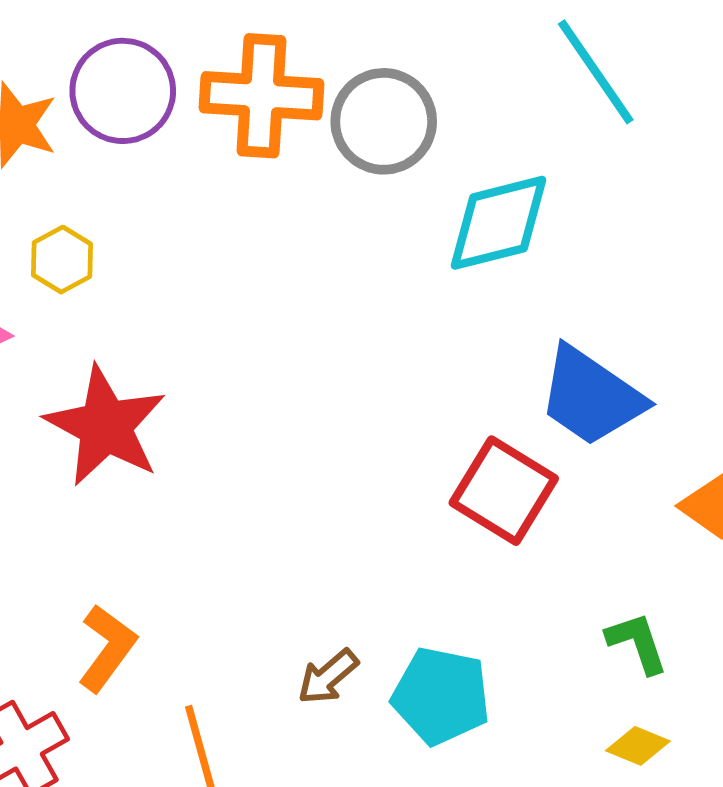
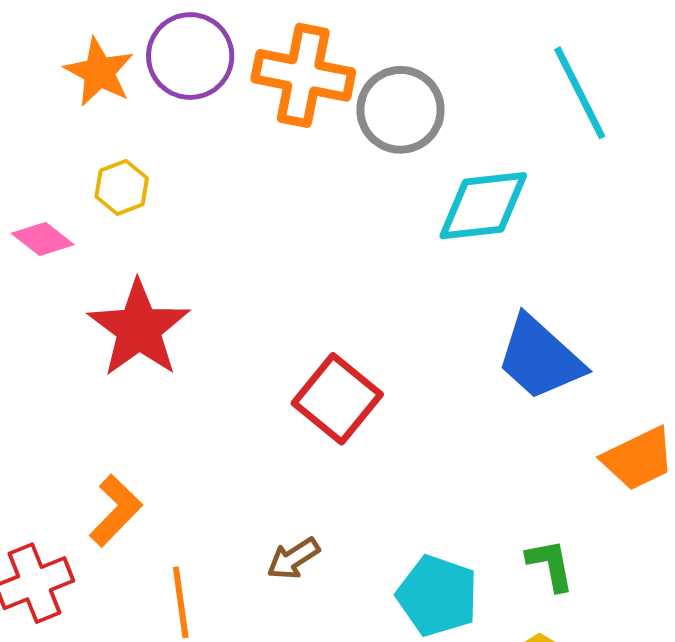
red square: (504, 491) -> (337, 399), moved
cyan pentagon: (441, 696) -> (437, 596), moved

